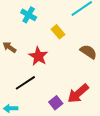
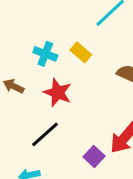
cyan cross: (29, 15) -> (45, 54), moved

